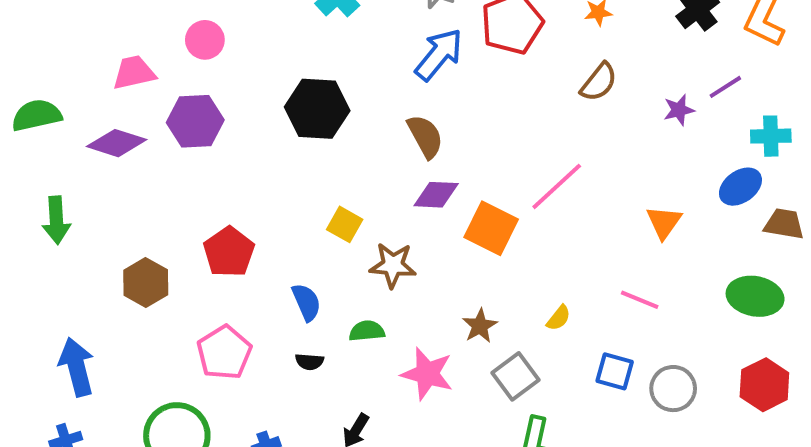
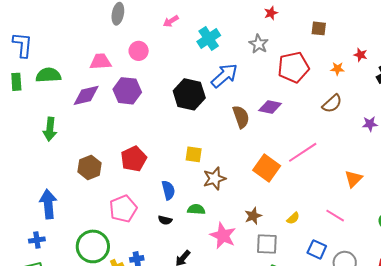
blue arrow: (439, 54) -> (224, 76), moved
purple diamond: (117, 143) -> (86, 95), turned -40
purple diamond: (436, 195) -> (270, 107), moved
yellow square: (345, 224) -> (194, 154), turned -30
brown star: (393, 265) -> (214, 179), turned -30
gray square: (515, 376) -> (267, 244), turned 30

